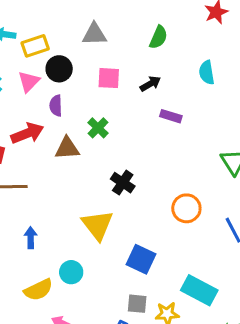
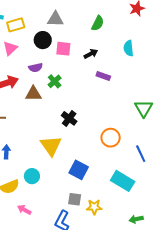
black circle: (59, 69) -> (43, 40), moved
purple semicircle: (56, 106) -> (36, 68), moved, turned -104
cyan rectangle: (199, 290) -> (123, 181), moved

